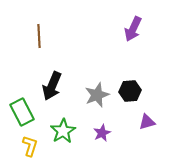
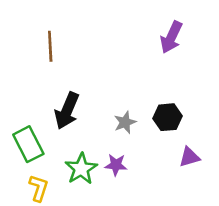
gray star: (97, 95) -> (125, 122), size x0.7
purple star: (102, 133) -> (116, 165), moved, turned 30

